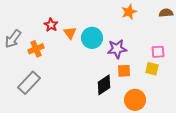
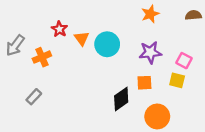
purple star: (117, 49) -> (150, 52), moved
pink square: (158, 52) -> (184, 61), turned 32
gray rectangle: (29, 83) -> (34, 97), size x0.6

